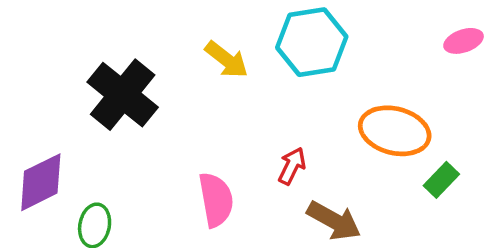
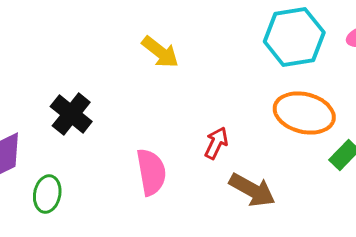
cyan hexagon: (312, 42) -> (294, 37), moved
black cross: (123, 95) -> (71, 114), moved, size x0.7

